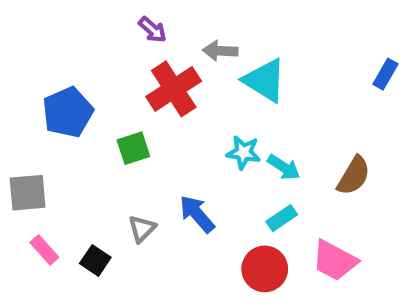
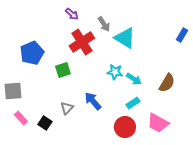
gray arrow: (220, 51) -> (104, 24), turned -126

